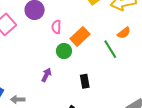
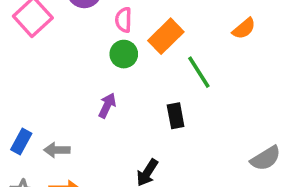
green line: (110, 49) -> (199, 72), moved
green circle: (64, 51) -> (124, 54), moved

